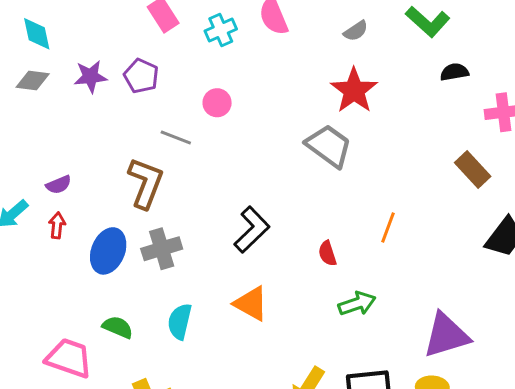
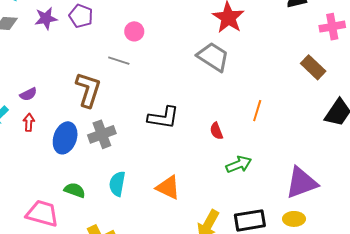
gray line: (176, 137) -> (119, 61), moved
black L-shape: (252, 230) -> (163, 117), turned 56
orange triangle: (251, 304) -> (168, 187), moved

